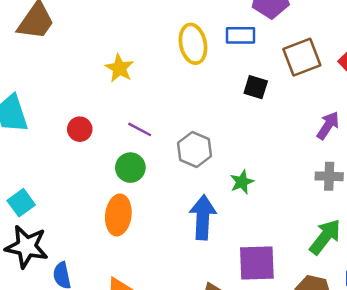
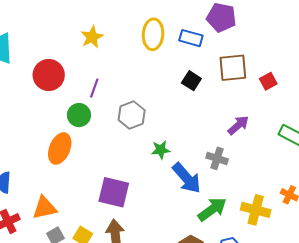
red circle: (80, 129) -> (49, 75), size x1.6
purple line: (140, 129) -> (94, 88), turned 66
gray cross: (329, 176) -> (217, 158), moved
blue arrow: (203, 217) -> (187, 178), moved, turned 120
purple square: (257, 263) -> (114, 192), moved

